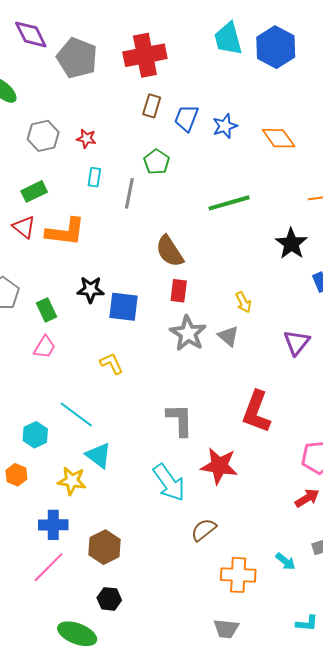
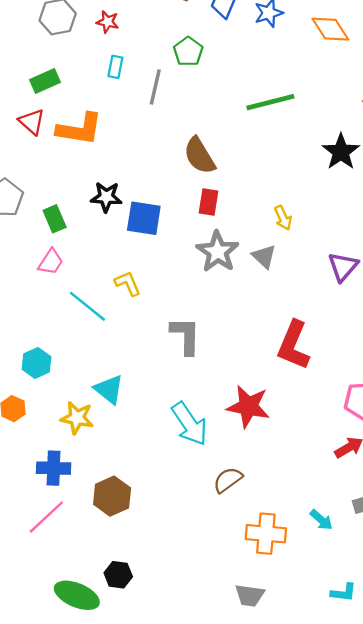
cyan line: (76, 414) -> (88, 306), moved
gray L-shape: (180, 420) -> (186, 336), moved
black hexagon: (109, 599) -> (118, 575), moved

